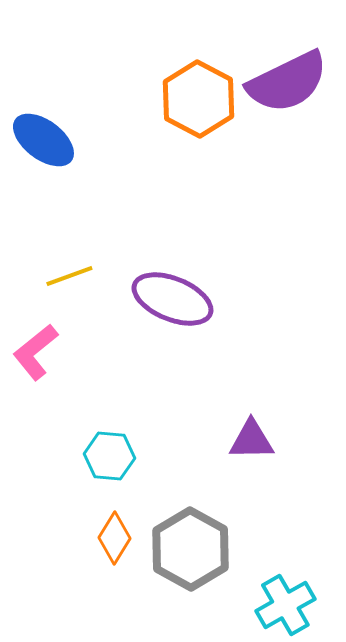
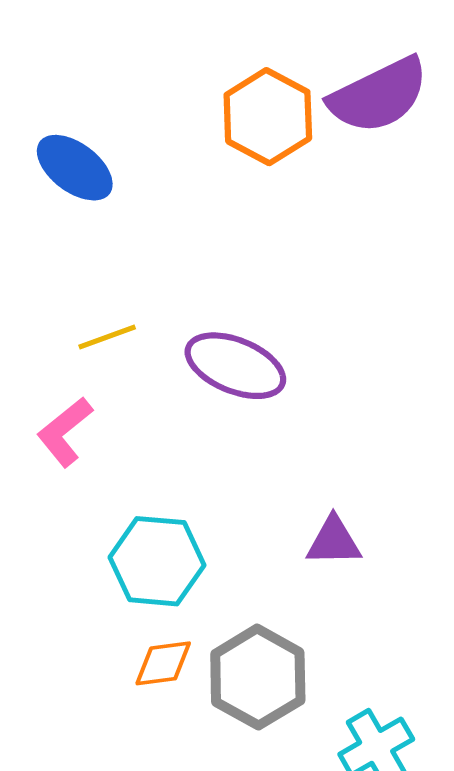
cyan hexagon: (109, 456) -> (157, 561), size x1.5
orange diamond: (114, 538) -> (163, 663), turned 51

